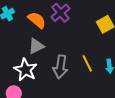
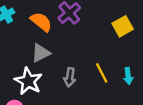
gray arrow: (60, 67) -> (70, 77), size x0.7

